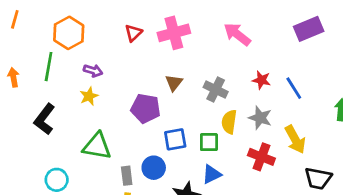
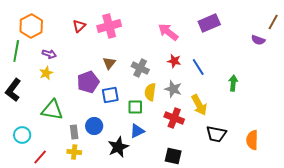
pink arrow: (237, 34) -> (168, 32), moved
purple pentagon: (146, 108) -> (88, 82), turned -30
blue square: (175, 139) -> (110, 95), moved

